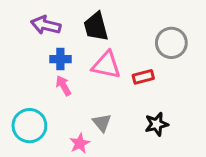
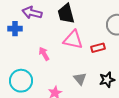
blue cross: (60, 59) -> (15, 29), moved
gray triangle: (102, 123) -> (80, 79), moved

